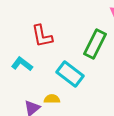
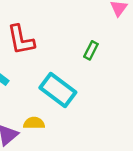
green rectangle: (95, 44) -> (91, 50), size x0.5

